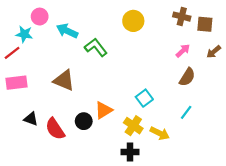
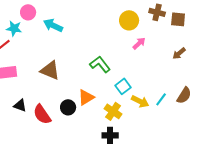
yellow circle: (133, 21) -> (129, 20), moved
green L-shape: (96, 47) -> (100, 64), moved
pink arrow: (183, 51) -> (139, 43), moved
brown arrow: (214, 52) -> (179, 53), moved
brown semicircle: (187, 77) -> (184, 95), moved
yellow arrow: (160, 133) -> (140, 101), moved

